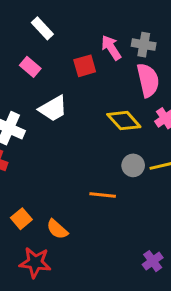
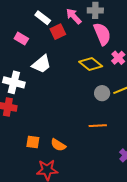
white rectangle: (42, 28) -> (43, 18), moved
orange line: (103, 195) -> (98, 126), moved
orange square: (21, 219) -> (33, 142), turned -32

